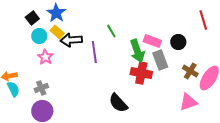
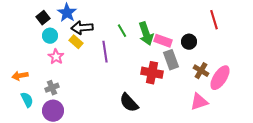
yellow rectangle: (57, 32) -> (76, 42), moved
black arrow: (71, 40) -> (82, 28), moved
green arrow: (137, 51) -> (146, 34), moved
cyan semicircle: (13, 89) -> (27, 100), moved

